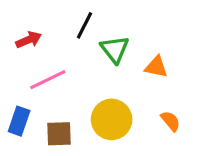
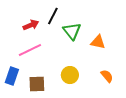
red arrow: (29, 40) -> (31, 25), moved
yellow circle: (112, 119) -> (70, 75), size x0.7

